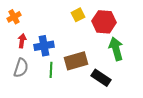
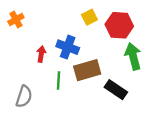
red arrow: (22, 41) -> (41, 54), moved
blue cross: (44, 46) -> (68, 47), moved, turned 30
gray semicircle: (21, 68) -> (24, 97), moved

